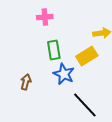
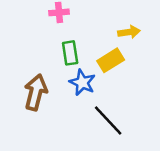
brown arrow: (26, 82) -> (36, 92), size x1.8

